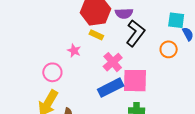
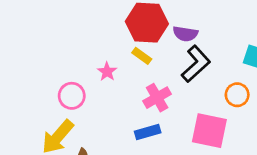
pink square: (135, 81) -> (209, 131), moved
blue rectangle: (111, 88) -> (148, 132), size x0.7

